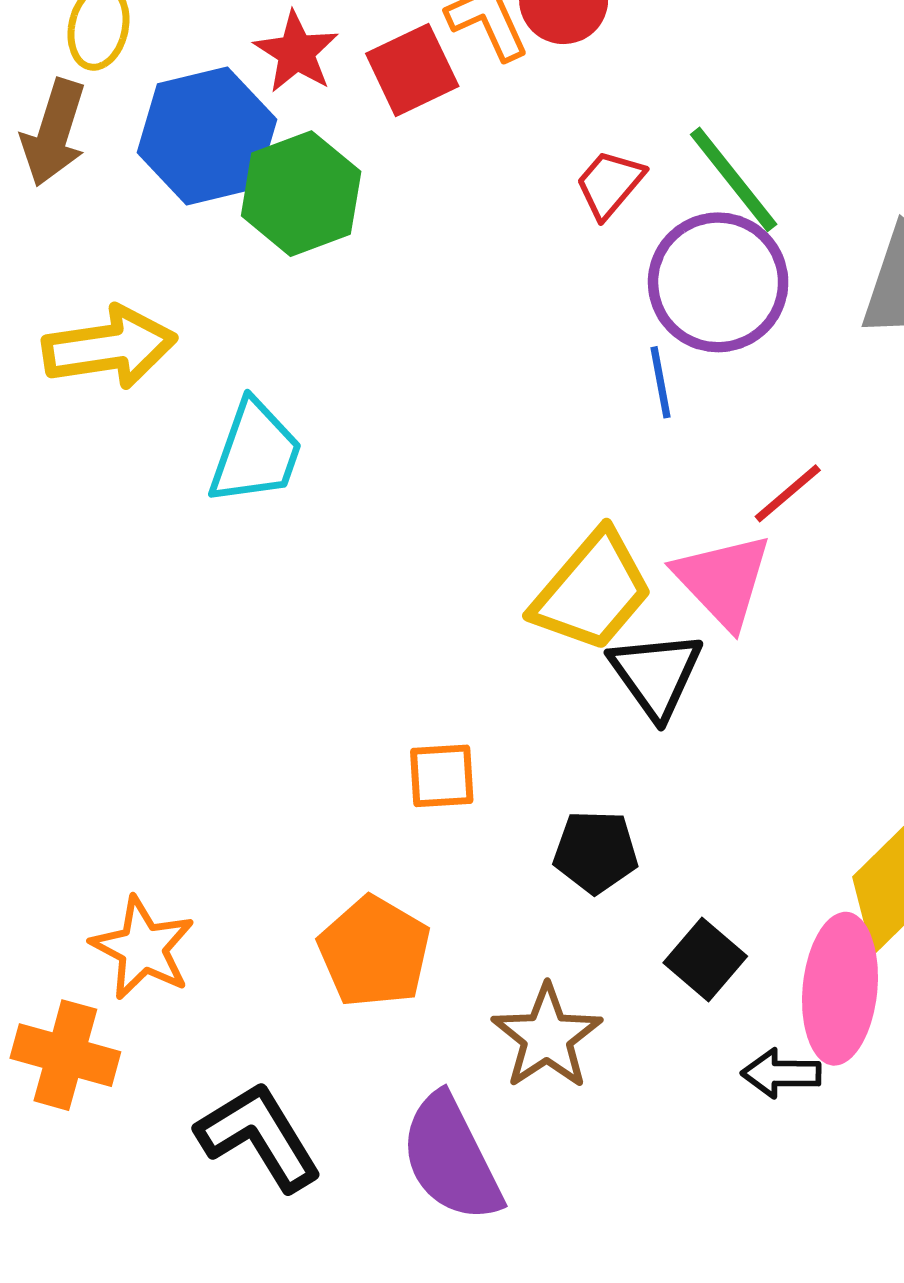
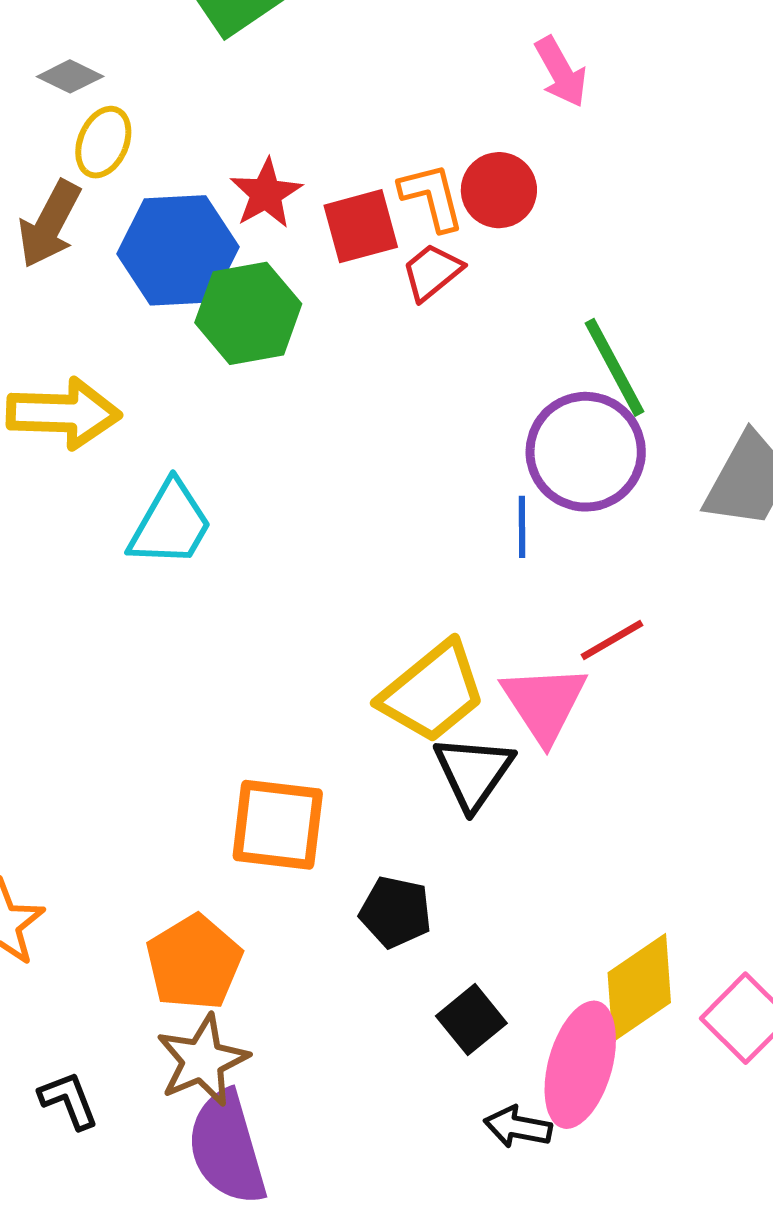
red trapezoid: (610, 184) -> (432, 272), moved
orange square: (442, 776) -> (278, 825), size x1.6
brown star: (547, 1037) -> (202, 1060), moved
black L-shape: (259, 1136) -> (69, 1100), size x0.6

